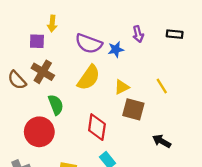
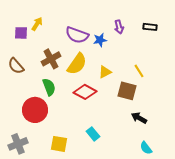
yellow arrow: (52, 24) -> (37, 24), moved, turned -152
purple square: (37, 41) -> (21, 33), moved
brown cross: (43, 72) -> (51, 59), moved, turned 30
brown square: (133, 109) -> (127, 91), moved
red diamond: (97, 127) -> (85, 92), moved, turned -70

